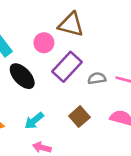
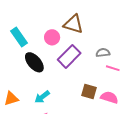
gray semicircle: (97, 78) -> (103, 53), moved
brown square: (79, 117) -> (89, 91), moved, turned -35

